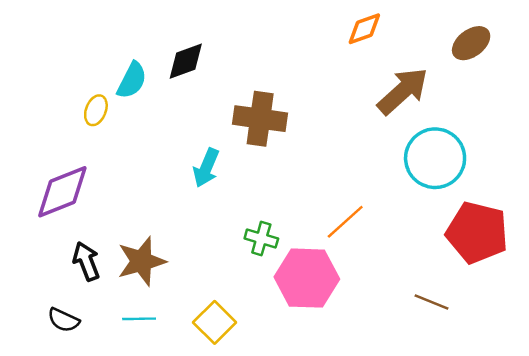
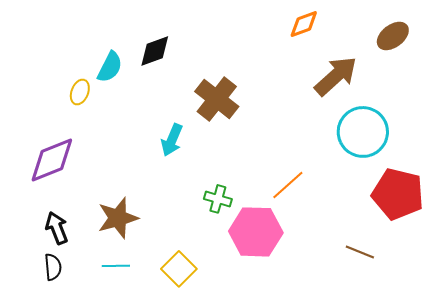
brown cross: (260, 119) -> (217, 99), turned 30
black arrow: (86, 261) -> (57, 228), moved
black semicircle: (64, 320) -> (53, 267), turned -120

